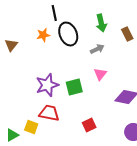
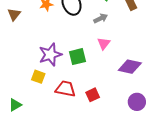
red trapezoid: (49, 113) -> (65, 89), moved
yellow square: (31, 127) -> (38, 77), moved

